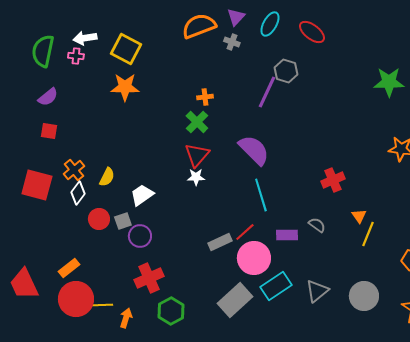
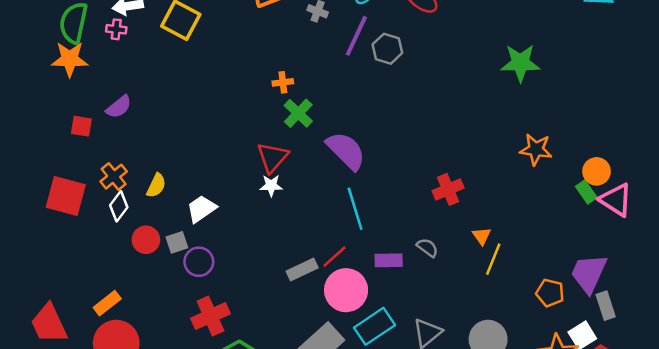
orange star: (125, 87) -> (70, 59), moved
purple line: (267, 92) -> (356, 36), moved
purple semicircle: (48, 97) -> (119, 107), moved
green cross: (197, 122) -> (298, 113), moved

